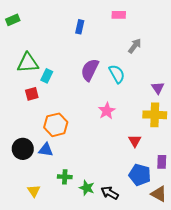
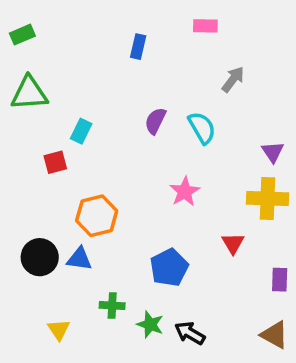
green triangle: (28, 63) -> (29, 93), moved
purple semicircle: (90, 70) -> (155, 121), size x0.7
blue pentagon: (140, 175) -> (169, 268), moved, turned 30

